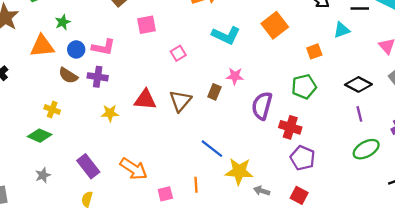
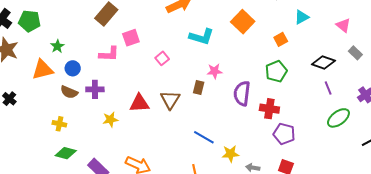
pink L-shape: (103, 47) -> (109, 54), moved
green diamond: (40, 136) -> (66, 153), moved
yellow star: (239, 171) -> (230, 154), size x0.7

